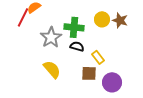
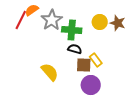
gray star: (51, 37) -> (52, 20), moved
brown square: (89, 73) -> (84, 65), moved
purple circle: (112, 82) -> (91, 85), moved

